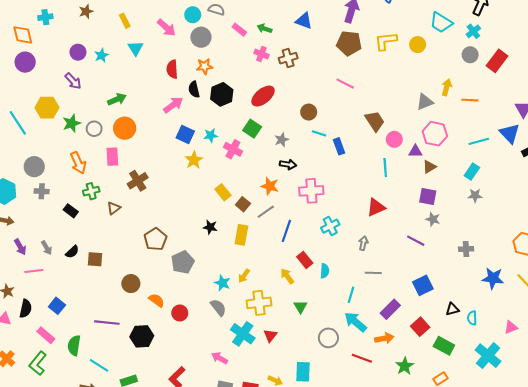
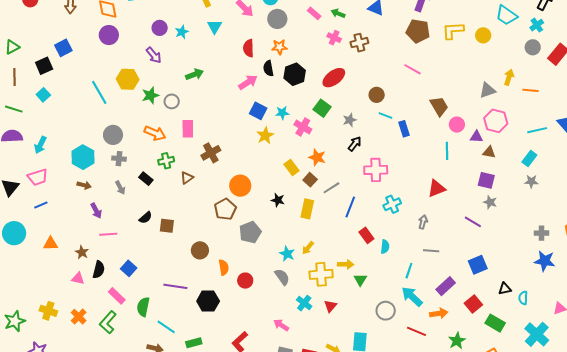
orange circle: (125, 128) -> (240, 186), moved
orange arrow: (78, 163) -> (155, 133), turned -45
black arrow: (288, 164) -> (355, 144), turned -63
brown triangle: (429, 167) -> (489, 152), turned 40
orange star: (270, 186) -> (317, 157), moved
gray arrow: (47, 248) -> (120, 188), moved
gray cross: (466, 249) -> (541, 233), moved
yellow arrow: (287, 276) -> (346, 264), moved, turned 126
orange semicircle: (157, 300) -> (224, 267), turned 42
cyan cross: (243, 334) -> (304, 303), size x0.7

